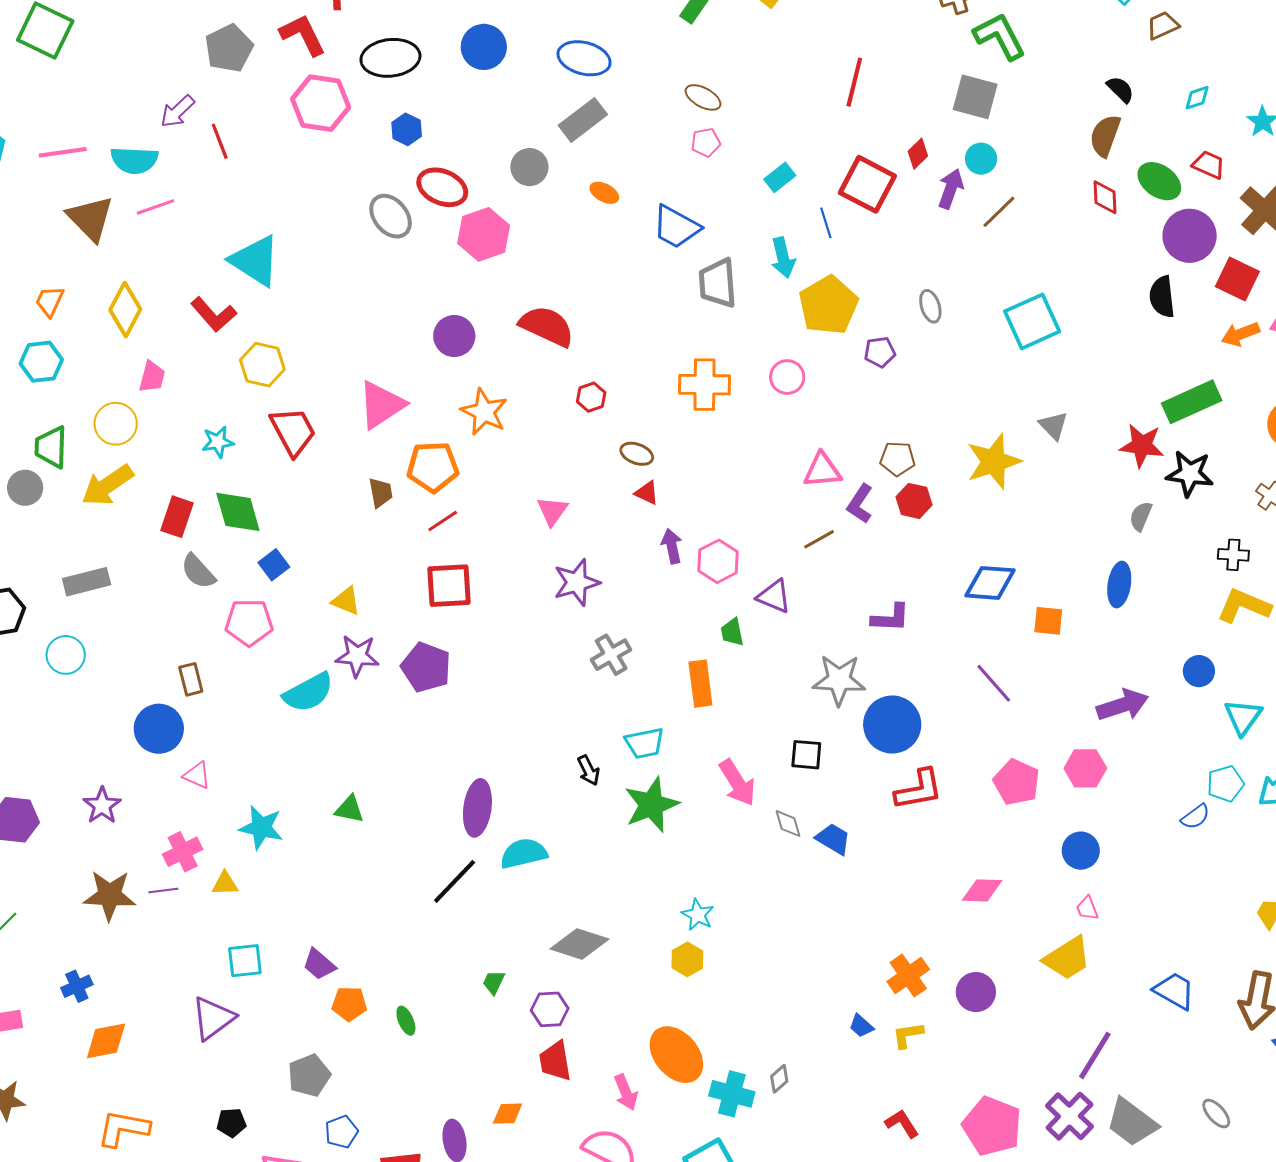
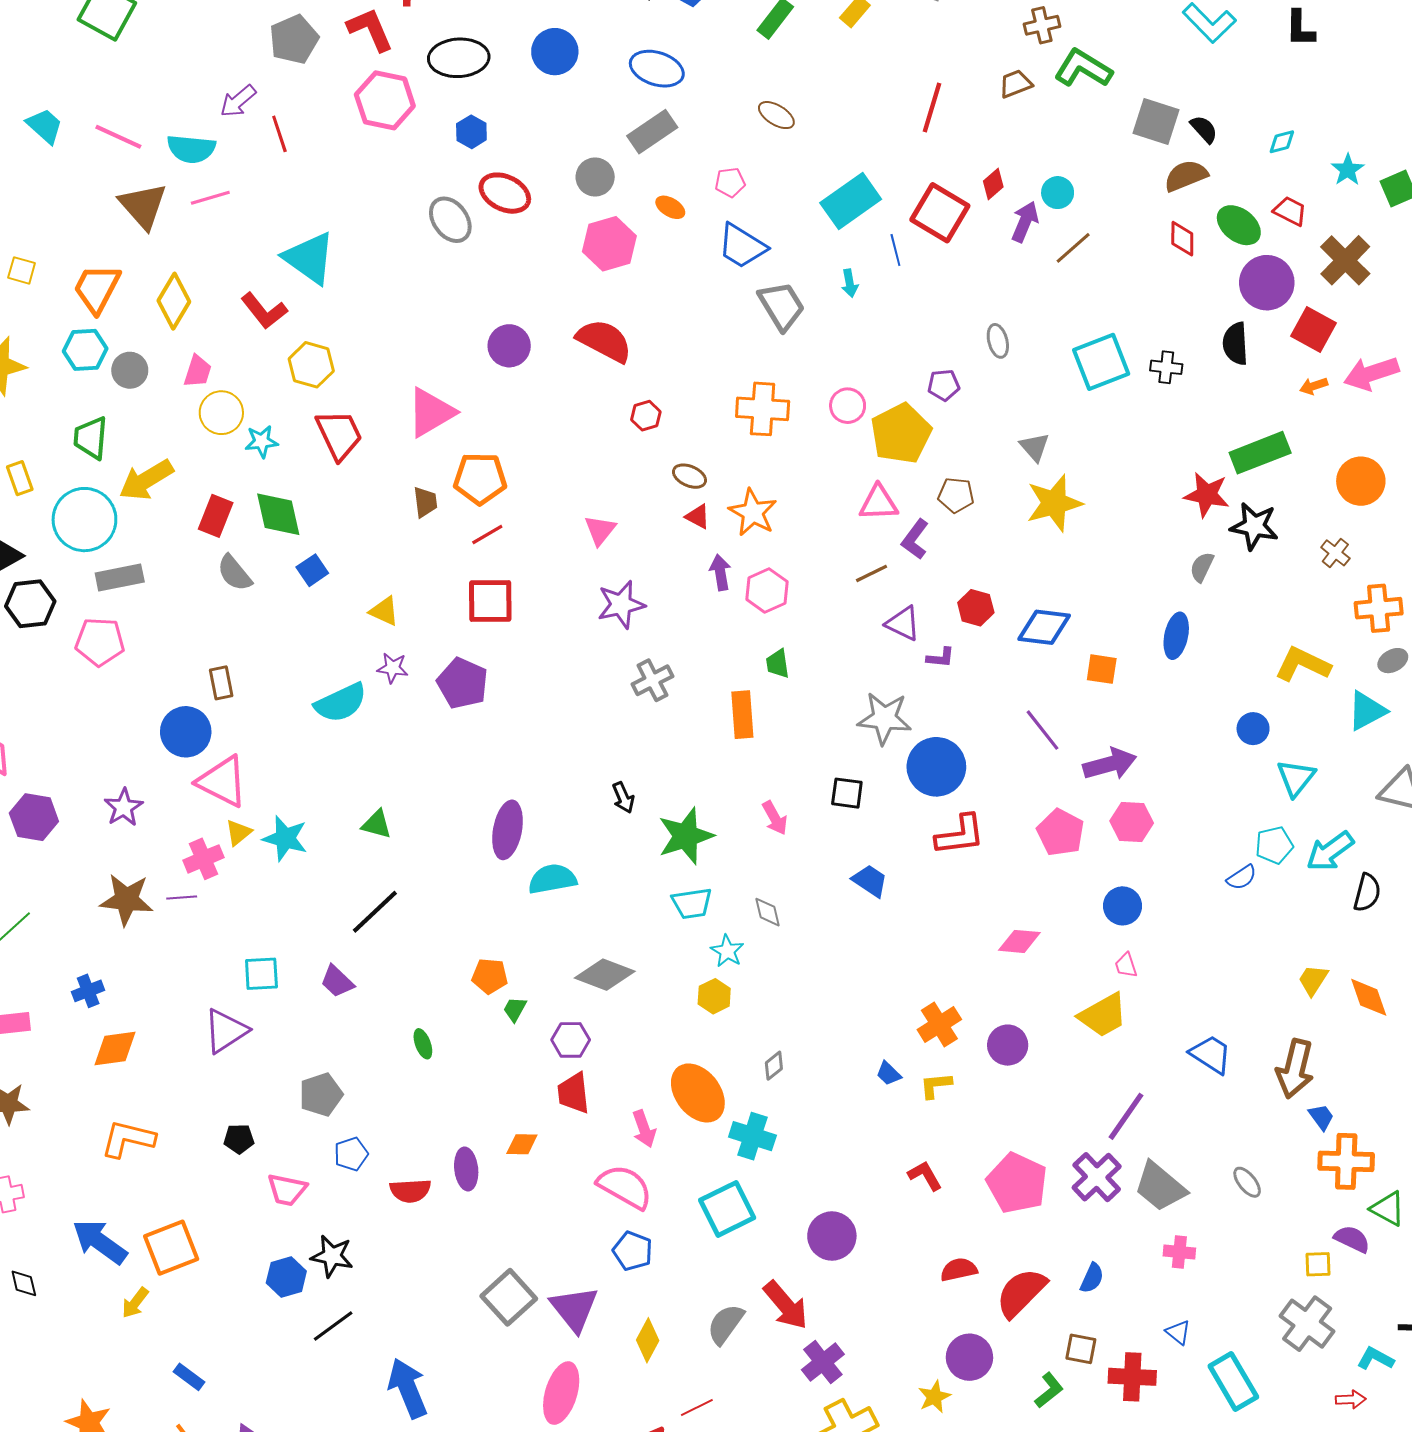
brown trapezoid: (1163, 25) -> (1016, 84), moved
green L-shape: (1000, 36) -> (1083, 68), turned -34
gray square: (975, 97) -> (1156, 121), moved
brown semicircle: (1105, 136) -> (1186, 176), turned 45
pink pentagon: (706, 142) -> (730, 182), moved
pink line: (63, 152) -> (118, 137), turned 30
cyan rectangle: (780, 177) -> (851, 201), size x1.8
pink hexagon: (484, 234) -> (609, 244), moved
cyan arrow: (783, 258) -> (850, 283), size x0.7
gray trapezoid: (718, 283) -> (781, 306), turned 150
orange trapezoid: (50, 301) -> (97, 288), size x1.6
yellow pentagon: (828, 305) -> (901, 433), moved
orange arrow: (1240, 334) -> (1314, 386), size x0.7
orange star: (484, 412) -> (753, 512), moved
yellow circle: (116, 424) -> (221, 413), moved
gray triangle: (1054, 426) -> (1035, 447), moved
gray circle: (25, 488) -> (130, 370), moved
red hexagon: (914, 501) -> (976, 608), moved
black cross: (1233, 555) -> (1166, 367), moved
purple triangle: (774, 596) -> (903, 623), moved
purple L-shape: (891, 618) -> (940, 658), size x0.7
pink pentagon: (249, 622) -> (100, 642), moved
cyan circle: (66, 655) -> (84, 520), moved, size x1.6
purple star: (357, 656) -> (393, 668), size x0.7
purple arrow: (1123, 705) -> (1110, 764), moved
cyan trapezoid: (645, 743) -> (692, 903), moved
pink triangle: (197, 775) -> (222, 781), size x1.8
pink arrow: (737, 783) -> (775, 818), size x0.7
gray diamond: (788, 824) -> (767, 912), moved
black line: (455, 881) -> (375, 912), moved
yellow triangle: (225, 884) -> (239, 833), moved, turned -40
orange pentagon: (349, 1004) -> (490, 976), moved
gray diamond: (779, 1079) -> (774, 1066), moved

